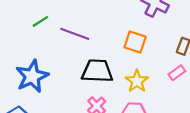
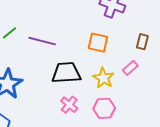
pink rectangle: (177, 73) -> (130, 68), moved

